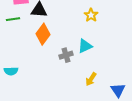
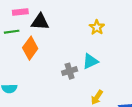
orange diamond: (43, 34) -> (30, 48), moved

